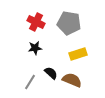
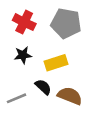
yellow rectangle: (78, 54) -> (56, 63), moved
gray line: (30, 82) -> (17, 98), turned 35

